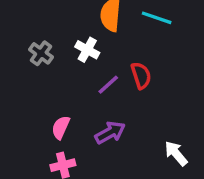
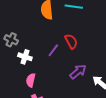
white cross: (87, 50) -> (25, 57), moved
purple arrow: (110, 133) -> (78, 72), moved

